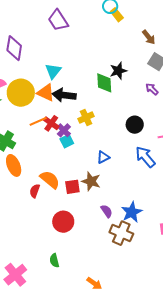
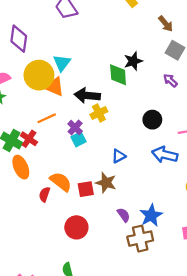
yellow circle: (21, 93) -> (39, 75), moved
black arrow: (64, 95) -> (87, 95), moved
red cross: (51, 123) -> (29, 139), moved
blue arrow: (145, 157) -> (165, 155), turned -35
brown cross: (121, 233) -> (140, 239), turned -35

